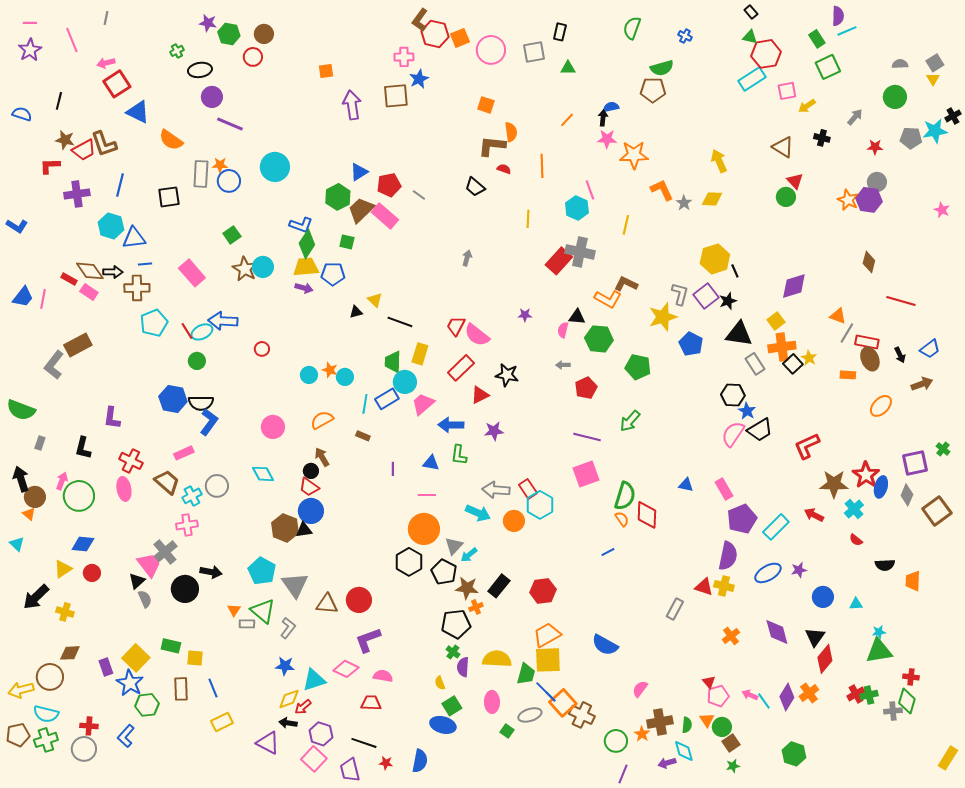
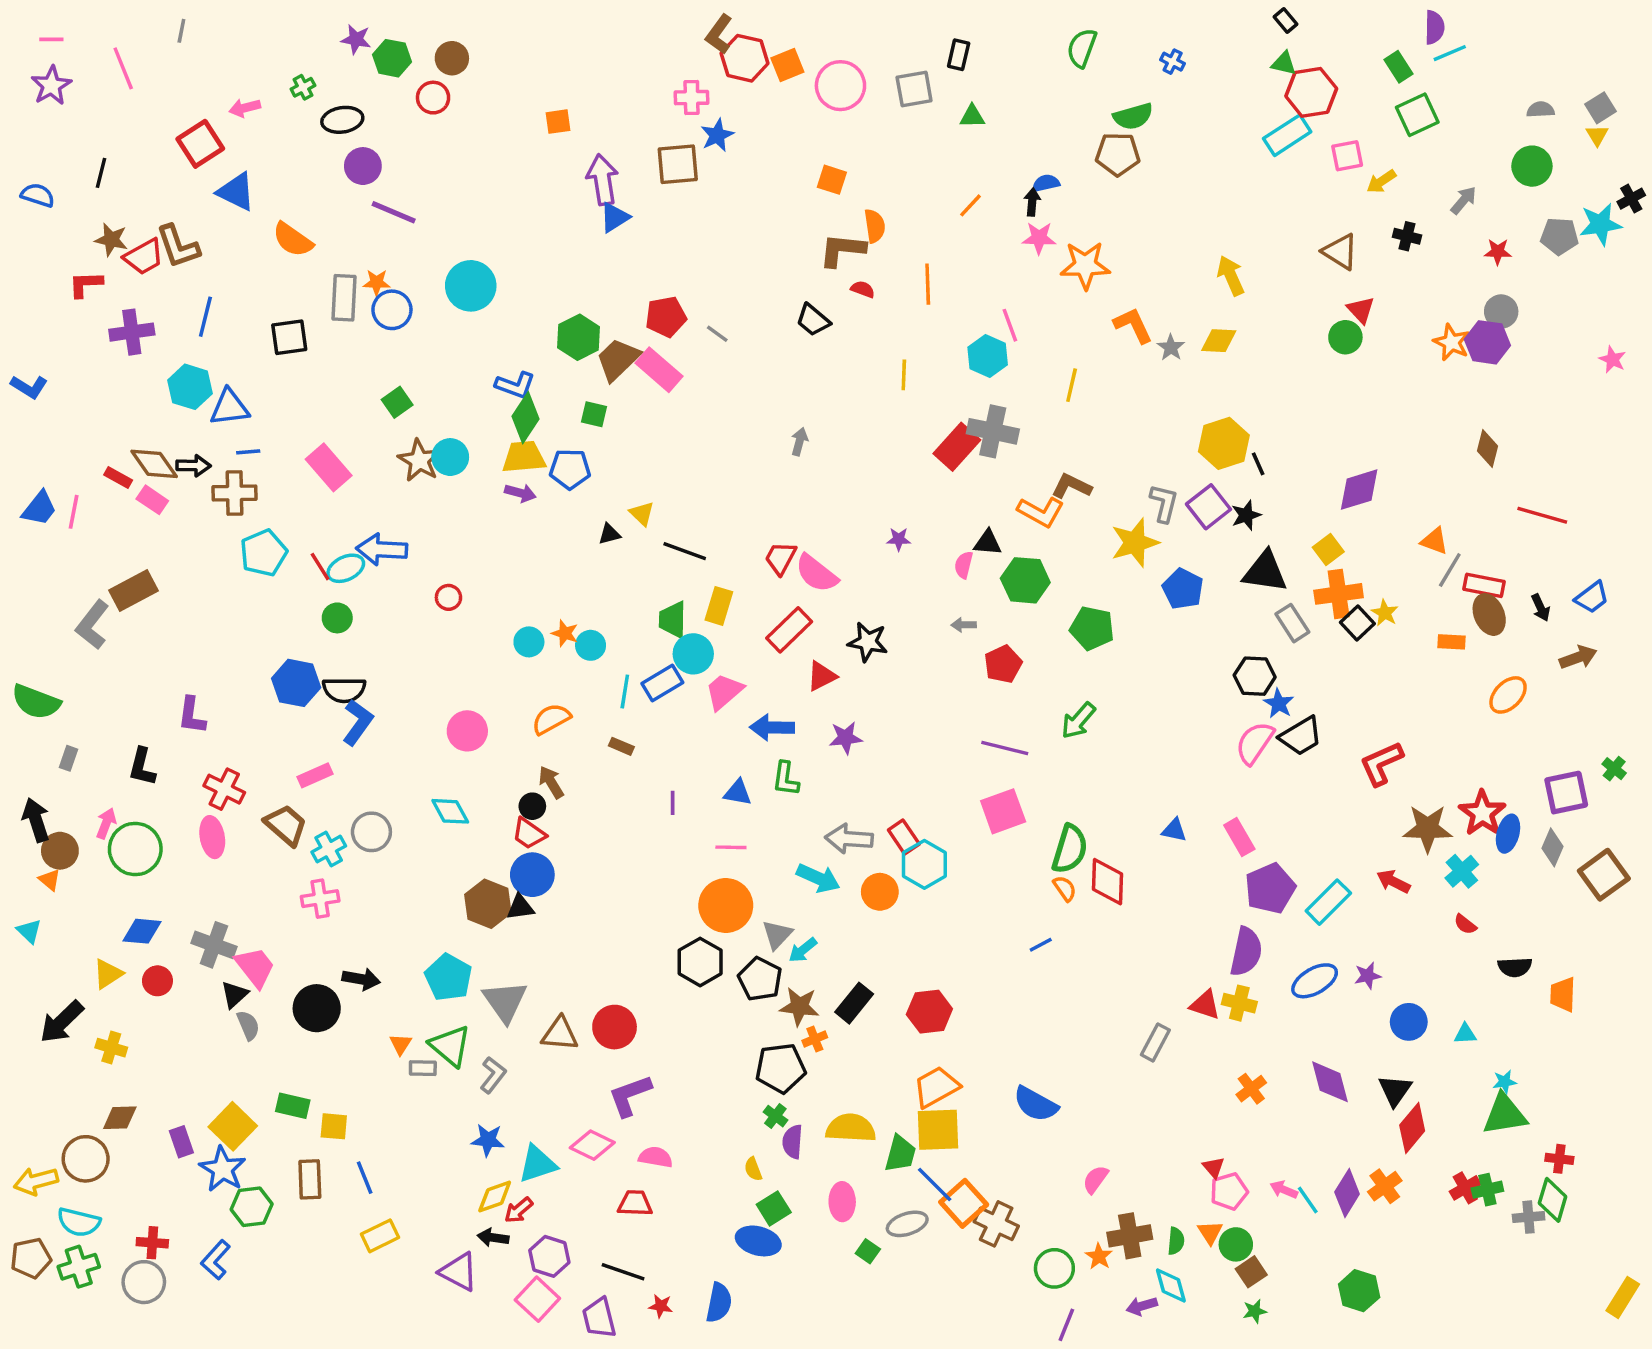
pink arrow: (106, 63) -> (245, 108), moved
blue triangle: (359, 172) -> (615, 217), moved
gray cross: (165, 552) -> (214, 945), moved, turned -30

